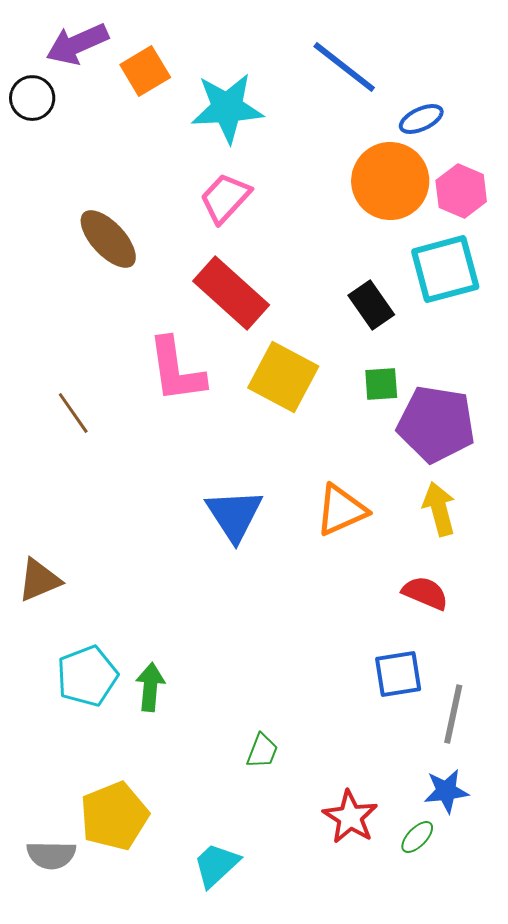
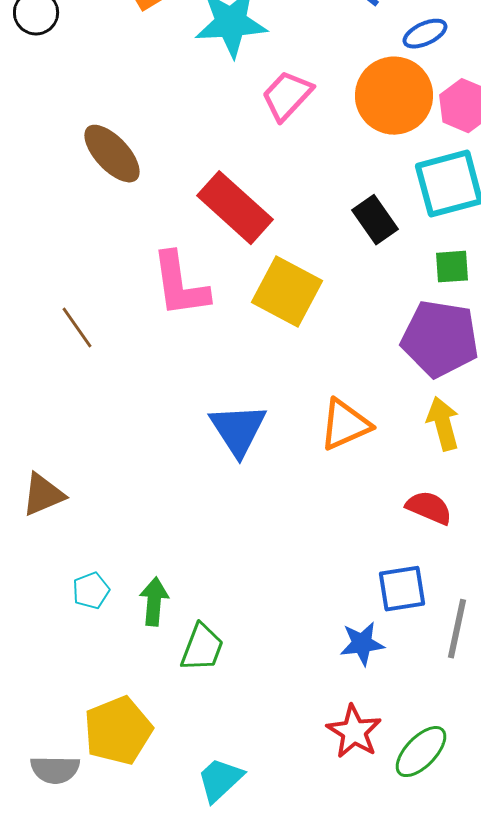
pink trapezoid: (225, 198) -> (287, 96), moved
green square: (381, 384) -> (452, 267), moved
cyan pentagon: (87, 676) -> (91, 591), size x0.6
green trapezoid: (262, 751) -> (202, 648), moved, size x1.4
blue star: (446, 791) -> (362, 644), moved
green ellipse: (417, 837) -> (421, 752), size x1.6

